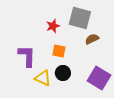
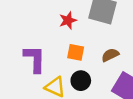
brown semicircle: (92, 39) -> (110, 55), moved

